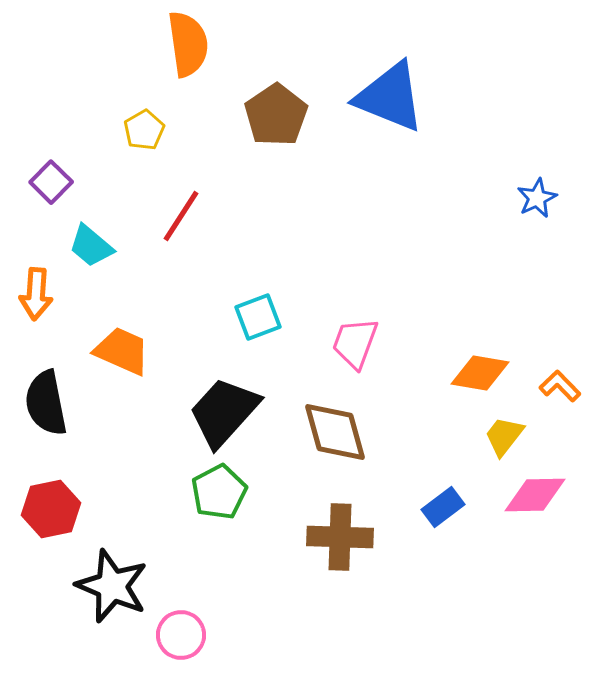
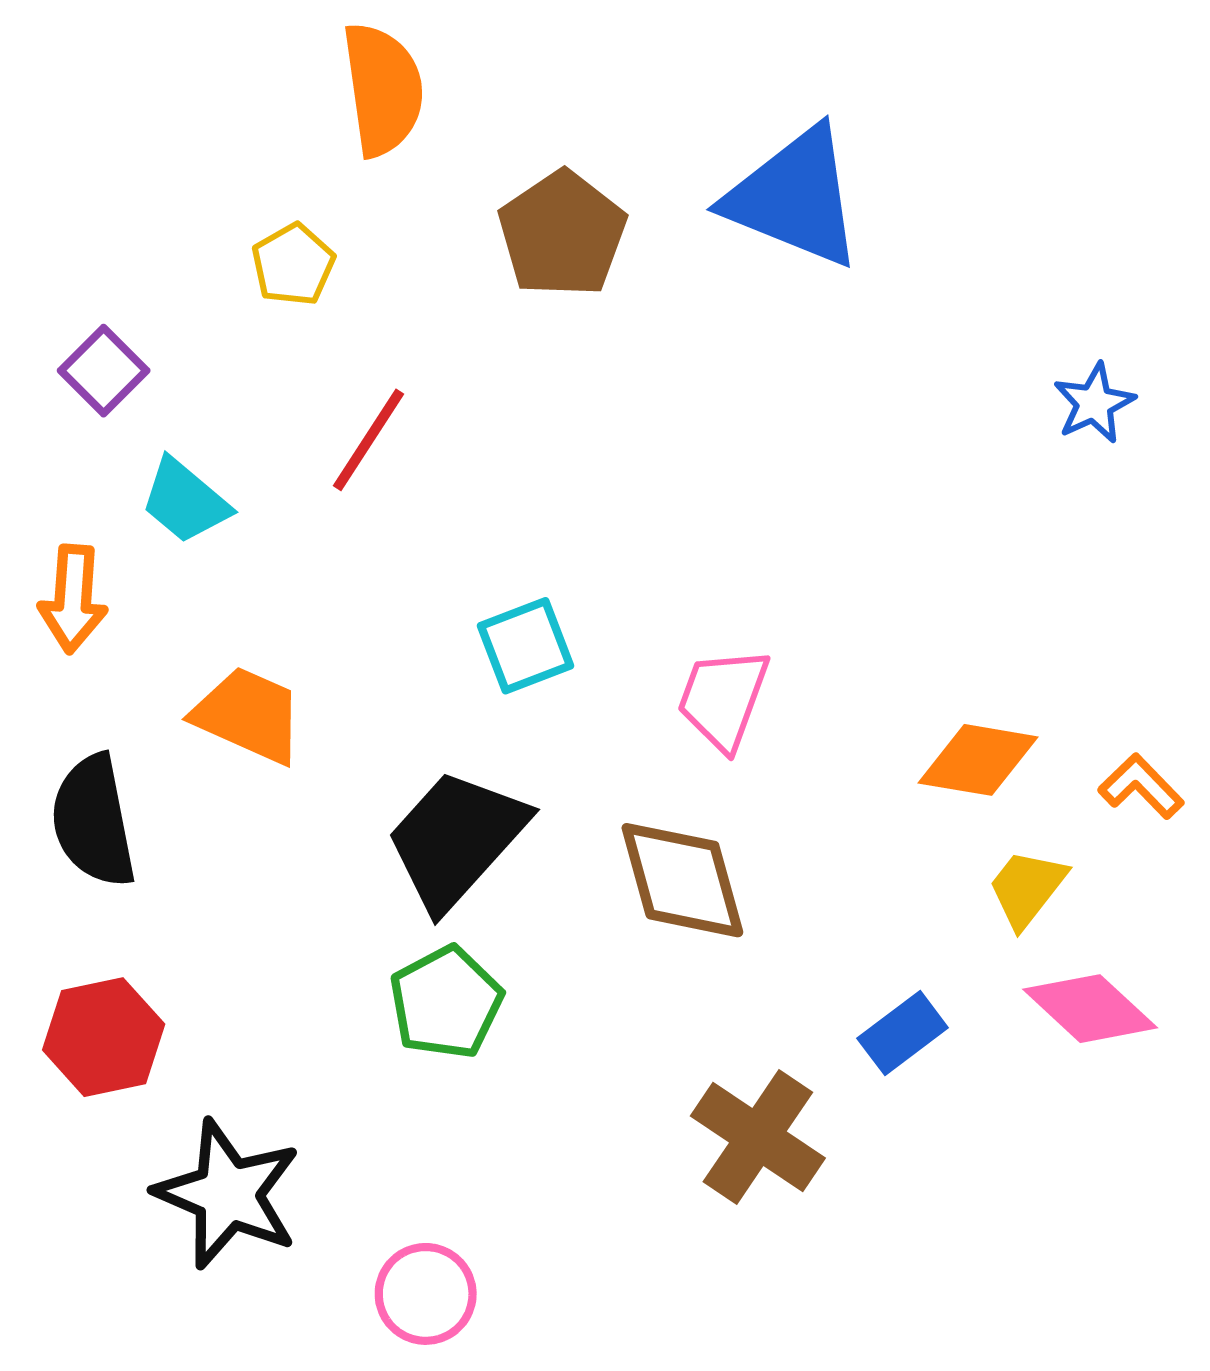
pink diamond: (535, 495) -> (1090, 1009), turned 44
brown cross: (340, 537) -> (758, 1137), moved, turned 32
pink circle: (181, 635) -> (426, 1294), moved

